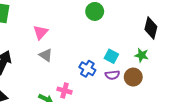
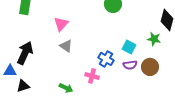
green star: (142, 55) -> (154, 39), moved
pink cross: (64, 91) -> (92, 76), moved

